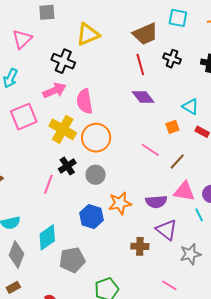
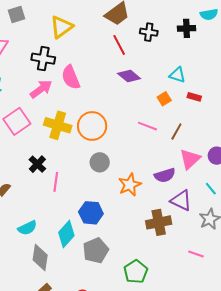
pink semicircle: (84, 101) -> (71, 77), moved
black cross: (67, 166) -> (37, 164), moved
pink triangle: (184, 191) -> (190, 159), turned -40
cyan line: (199, 215) -> (211, 189), moved
blue hexagon: (91, 217) -> (91, 213), moved
brown cross: (140, 246) -> (159, 222), size x1.4

